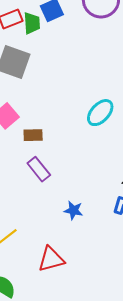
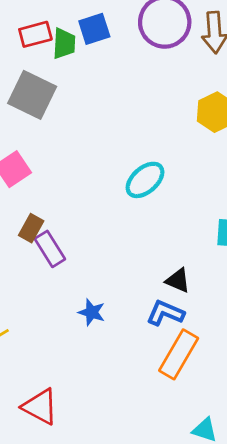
brown rectangle: (33, 135) -> (31, 228), moved, turned -66
red triangle: (51, 259) -> (40, 407), moved, turned 36

